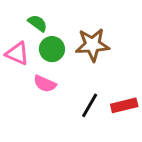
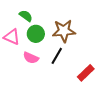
black line: (90, 105) -> (57, 56), moved
red rectangle: (124, 105) -> (86, 73), turned -30

